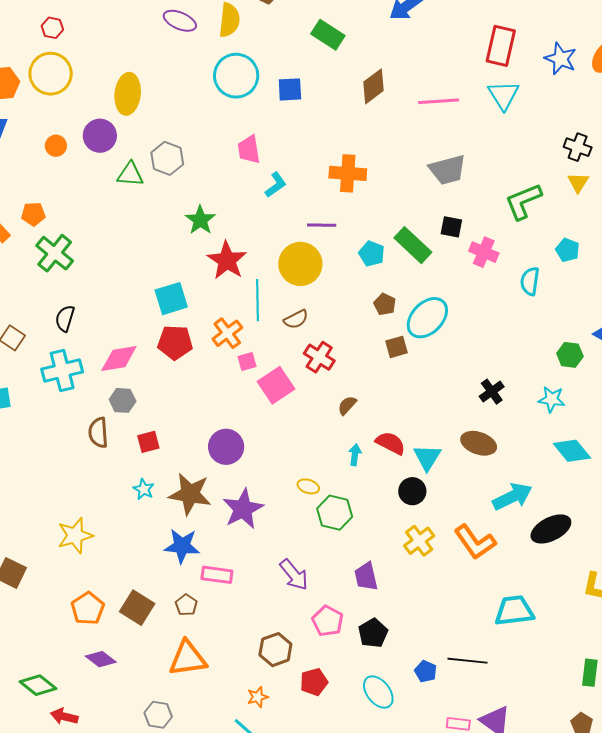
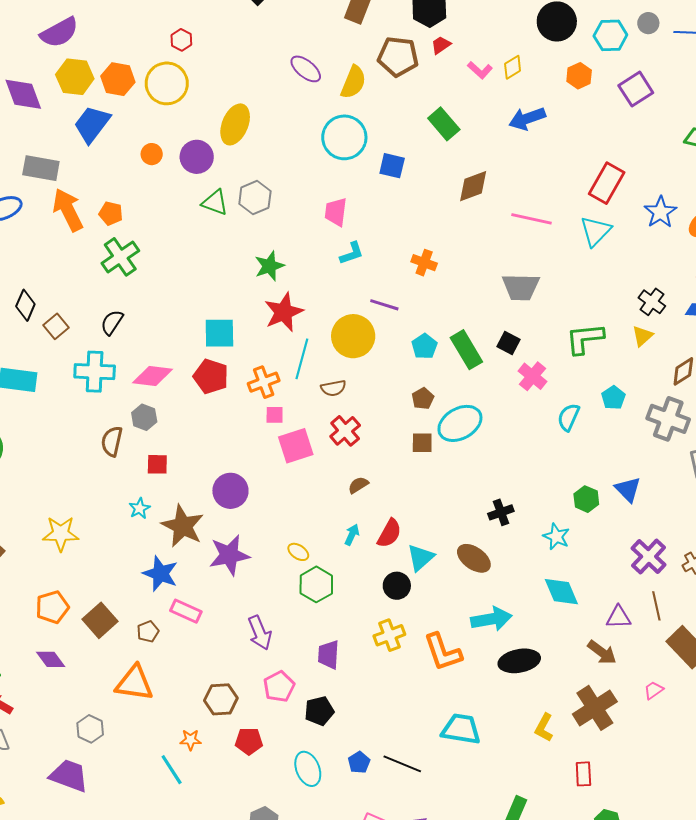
orange cross: (348, 173) -> (424, 263), size x0.7
red semicircle: (391, 443) -> (389, 533), turned 76

